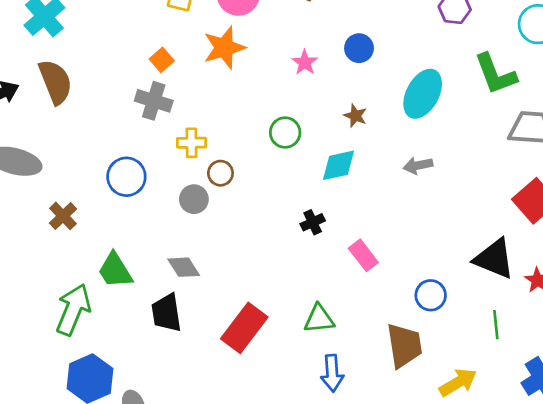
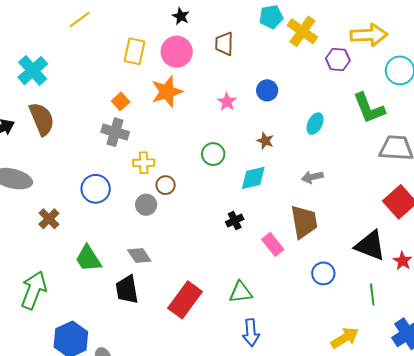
cyan ellipse: (423, 94) -> (315, 124), size x0.6
green arrow: (73, 310) -> (34, 290), moved
brown trapezoid: (404, 346) -> (304, 222), moved

